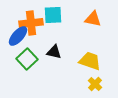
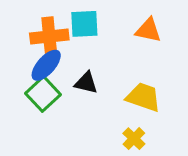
blue ellipse: (18, 36) -> (46, 65), moved
yellow cross: (95, 84) -> (134, 139), moved

